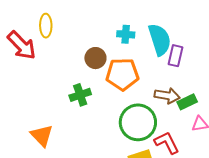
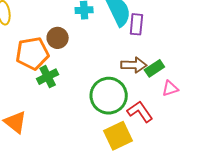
orange pentagon: (122, 74) -> (32, 53), moved

